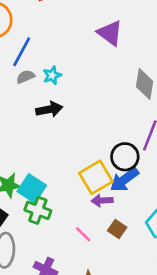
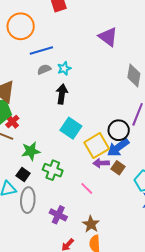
blue line: (22, 52) -> (41, 51), turned 45
black arrow: (49, 109) -> (62, 94), turned -72
cyan square: (32, 188) -> (71, 128), moved
brown square: (117, 229) -> (118, 168), moved

